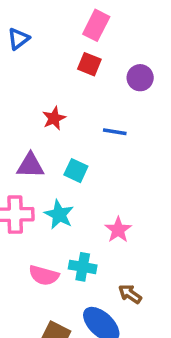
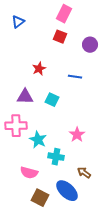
cyan star: (59, 215) -> (38, 140), moved
pink semicircle: (44, 275) -> (29, 173), moved

